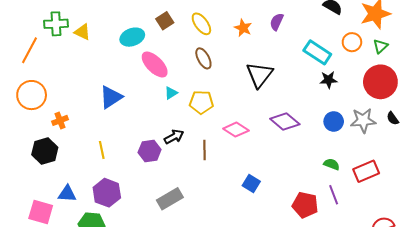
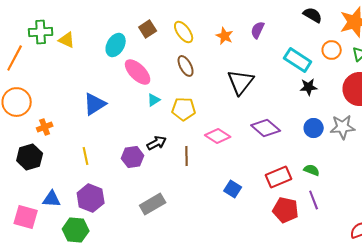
cyan ellipse: (132, 37) -> (116, 45), turned -40
red rectangle: (366, 171) -> (279, 177), moved

